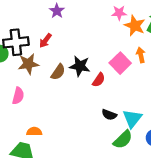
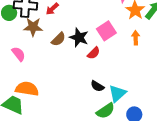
pink square: (120, 63) -> (106, 31), moved
pink semicircle: (18, 96) -> (19, 54), turned -63
orange semicircle: (34, 132) -> (27, 89), size x1.6

